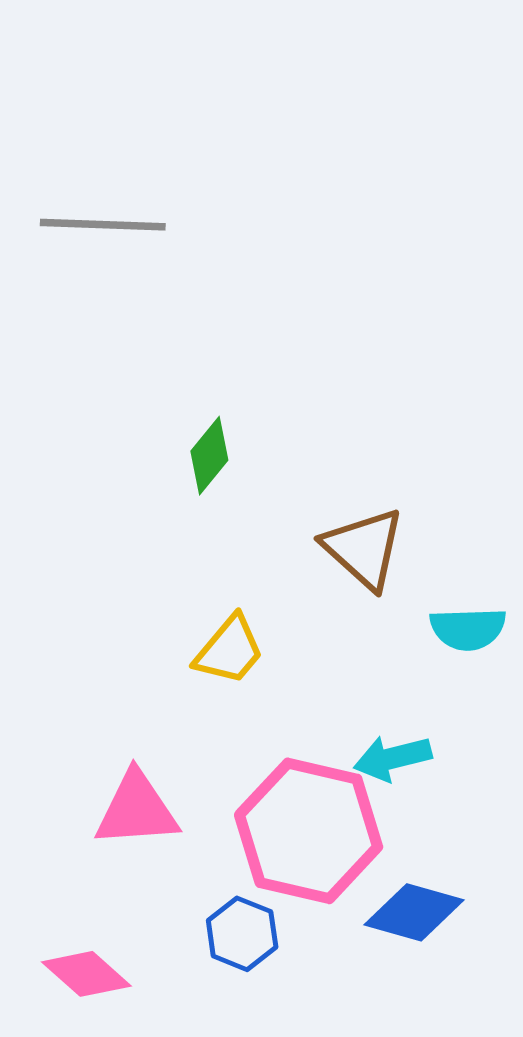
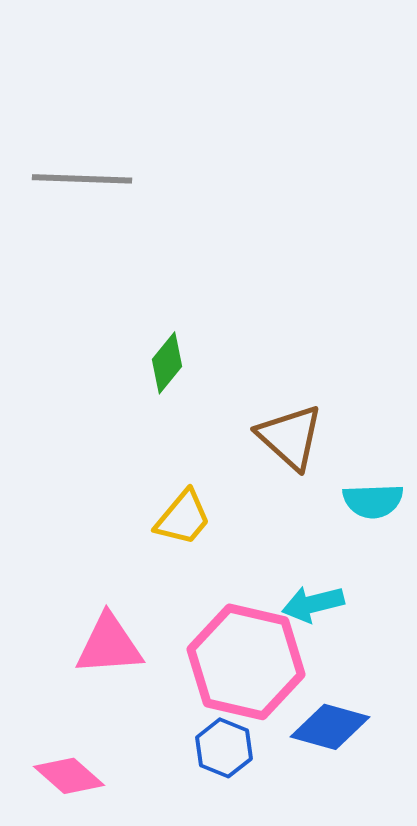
blue hexagon: (242, 934) -> (224, 748), moved

